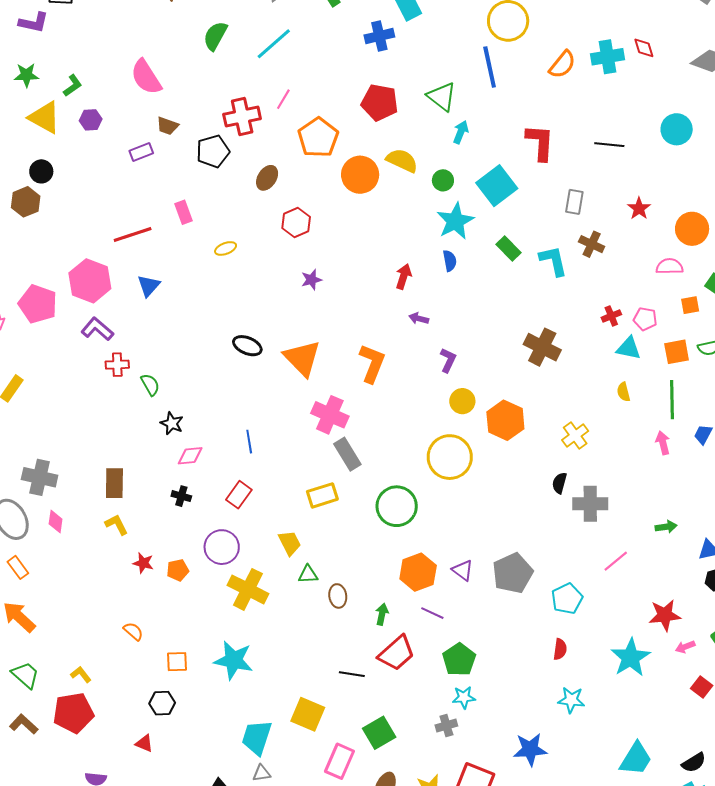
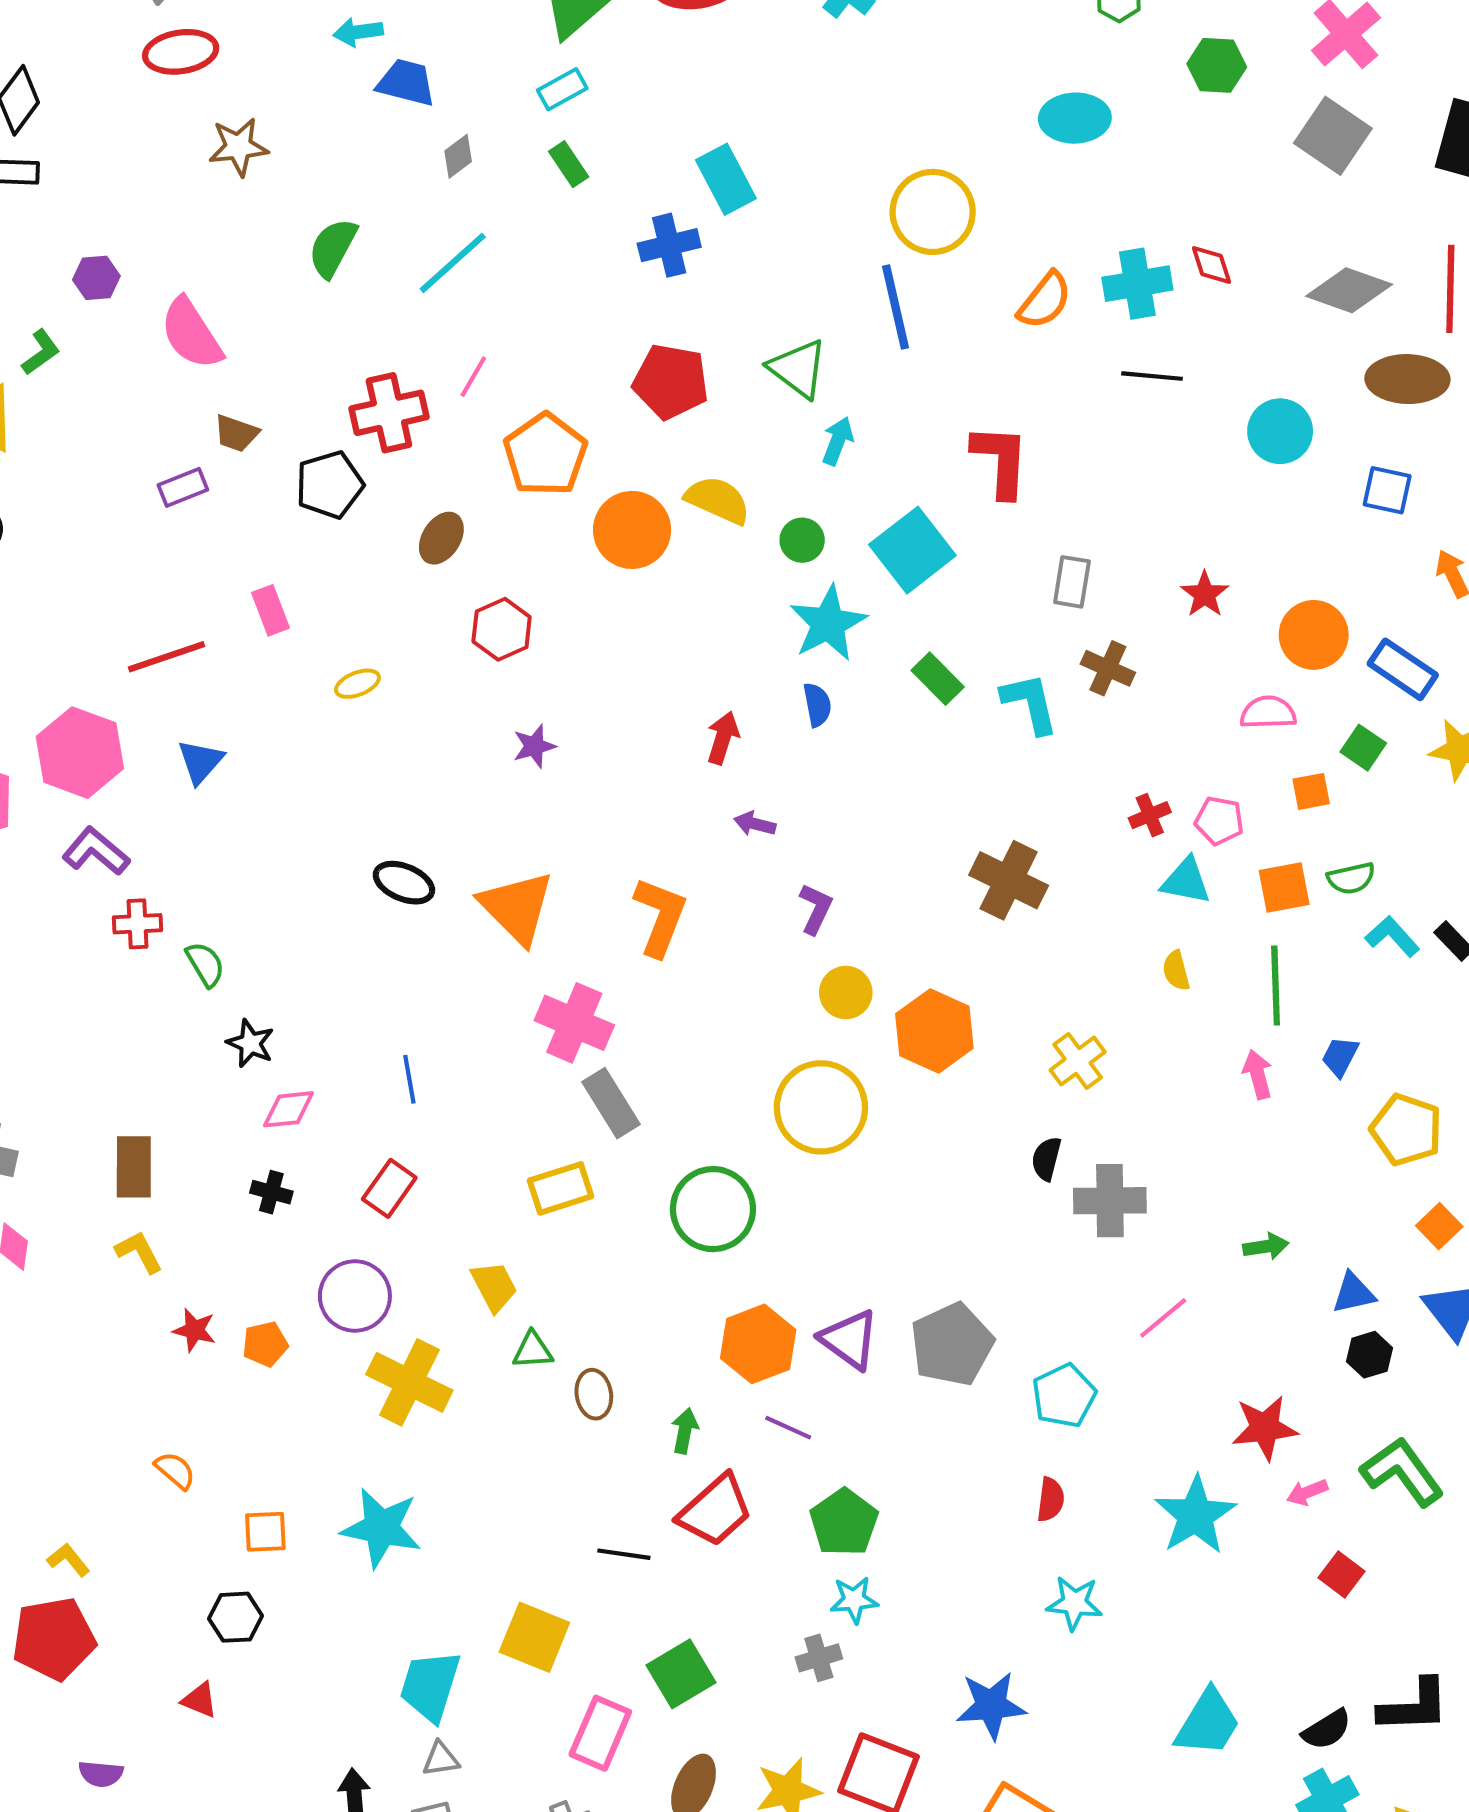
purple hexagon: (91, 120) -> (96, 278), moved
black line: (609, 145) -> (1152, 376), moved
purple triangle: (463, 570) -> (849, 1339), size x1.4

